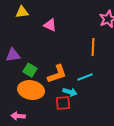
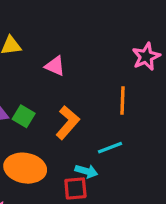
green square: (30, 70) -> (24, 116), moved
orange L-shape: (57, 74) -> (68, 123), moved, turned -30

